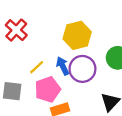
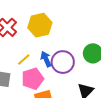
yellow hexagon: (77, 35) -> (40, 25), moved

